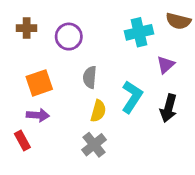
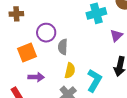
purple circle: (69, 37) -> (46, 33), moved
cyan L-shape: (132, 97) -> (94, 81), moved
purple arrow: (38, 115) -> (36, 77), moved

